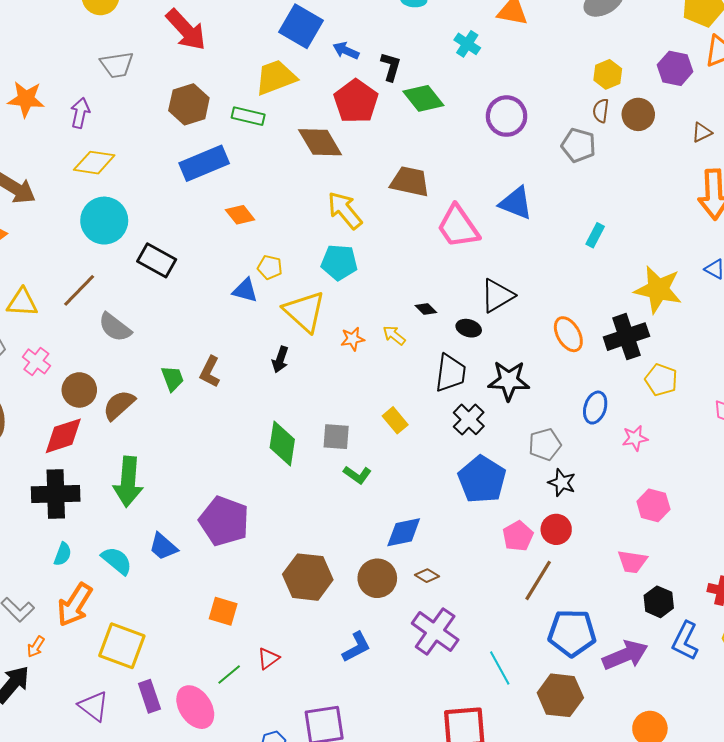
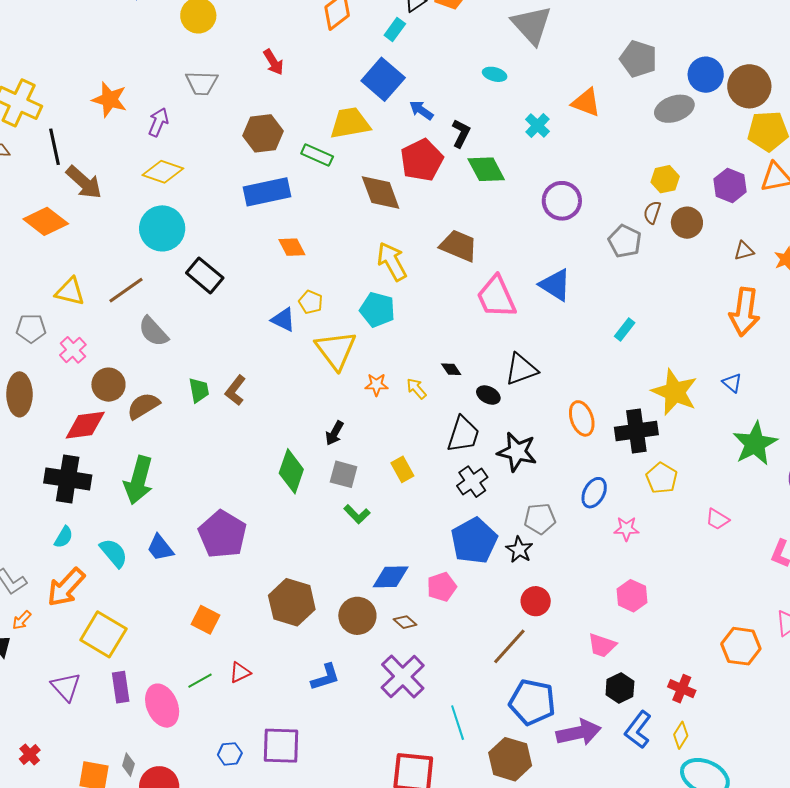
red arrow: (186, 30) -> (273, 62), size x0.6
black arrow: (280, 359) -> (335, 433), moved
black star: (562, 483) -> (519, 550), moved
pink pentagon: (518, 536) -> (442, 587), moved

